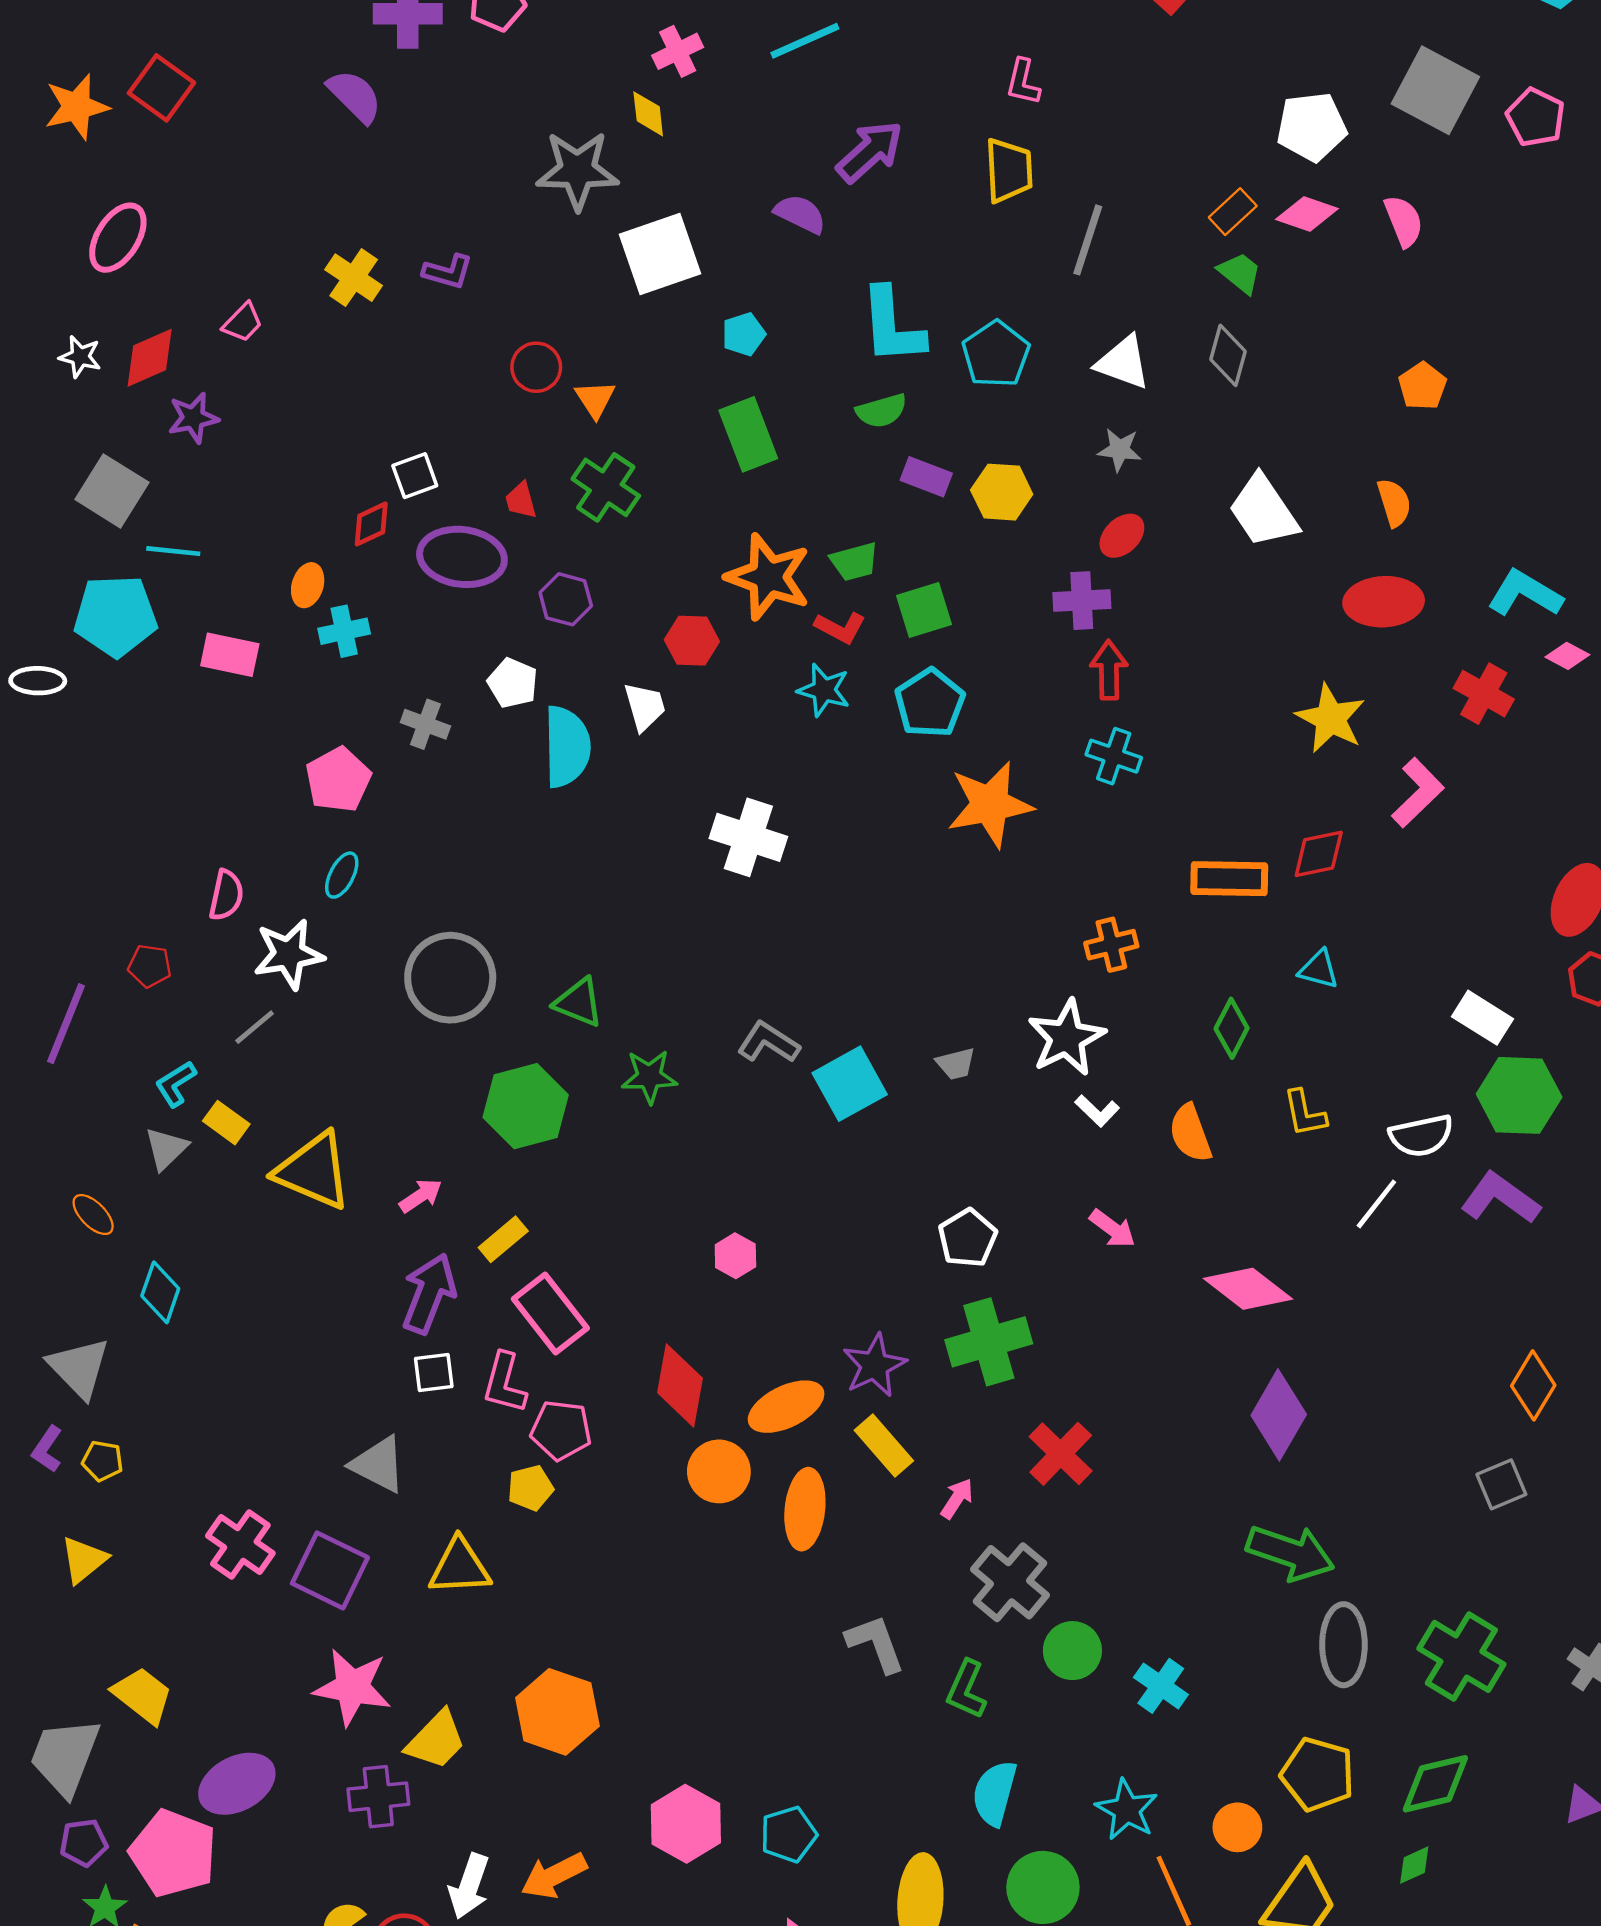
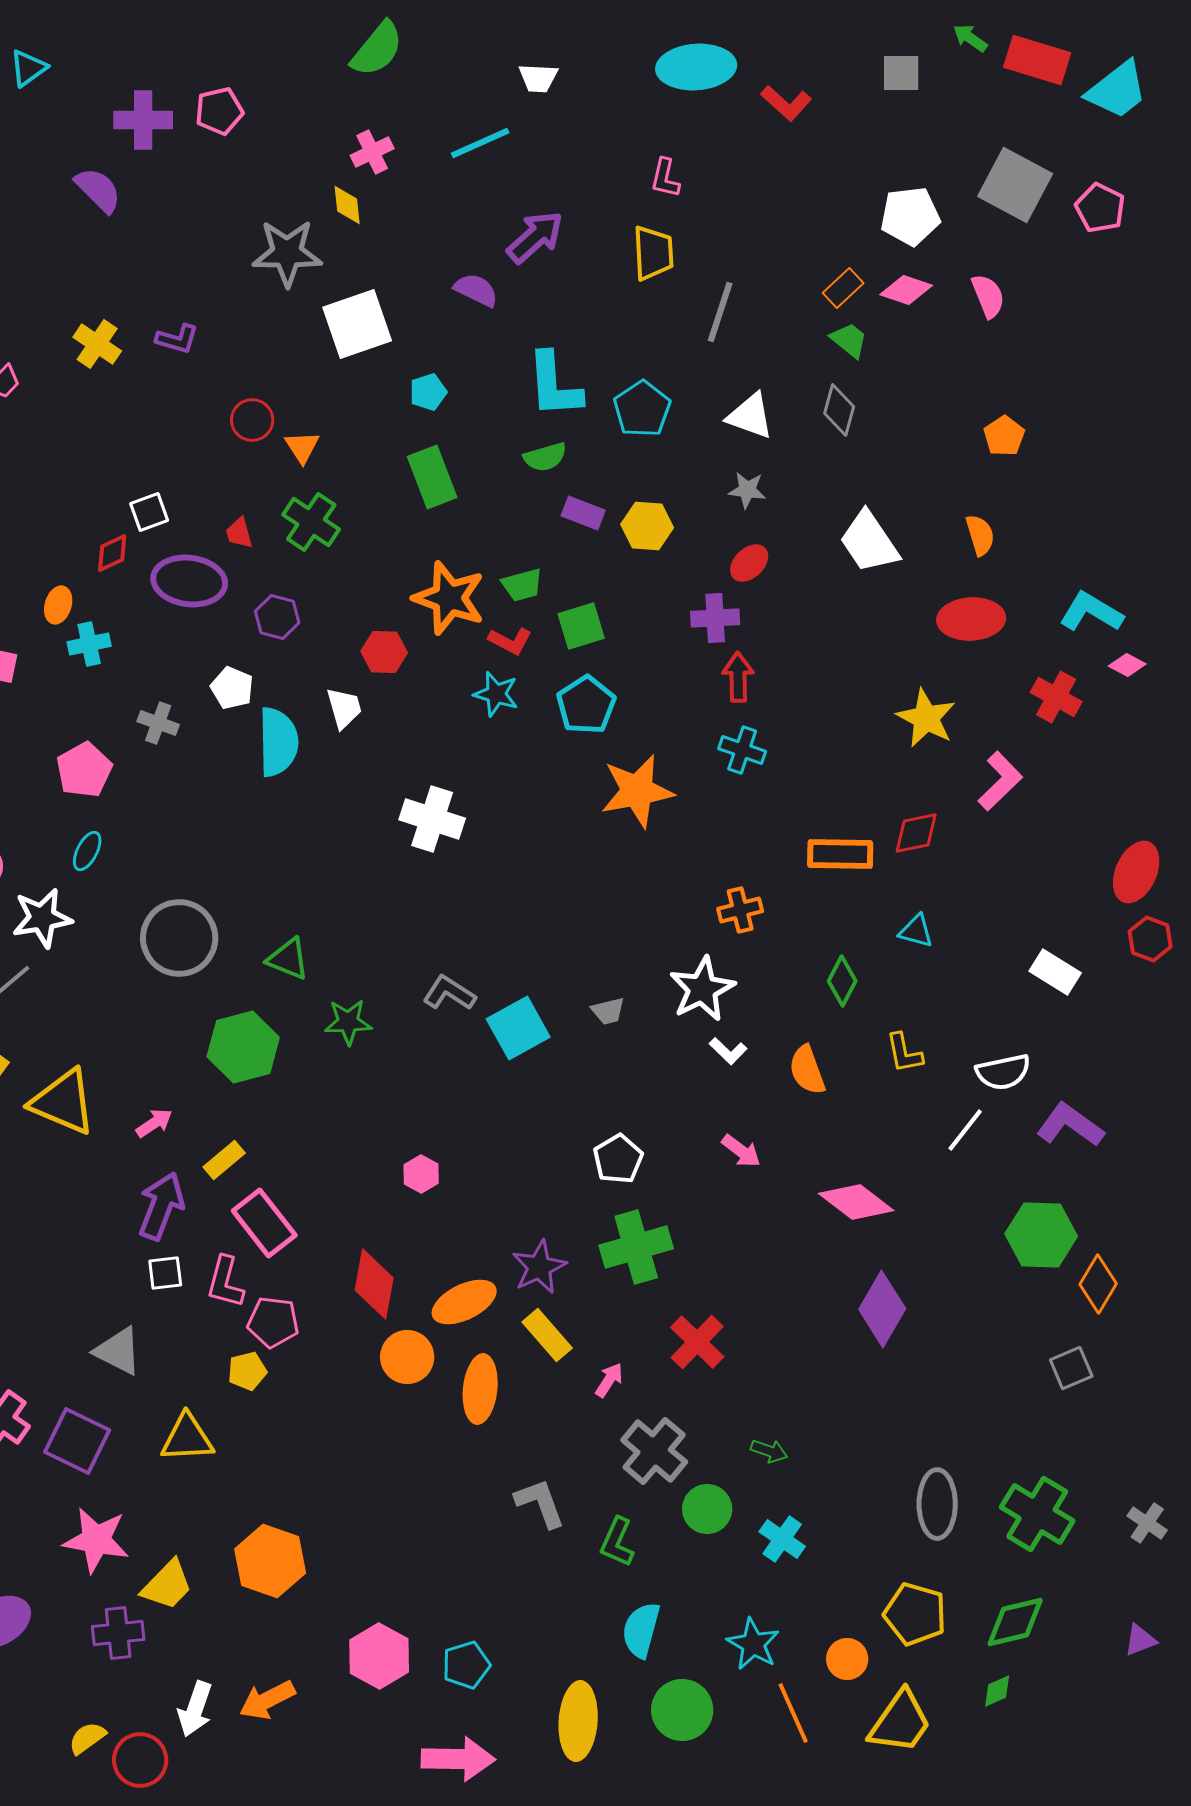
green hexagon: (1519, 1095) -> (1041, 1235), moved
green arrow: (1290, 1553) -> (769, 1451), moved, size x0.5

